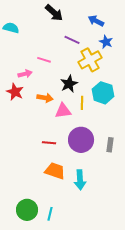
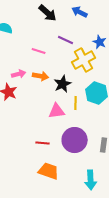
blue arrow: (96, 21) -> (80, 12), moved
pink line: (44, 60) -> (39, 51), moved
orange arrow: (45, 98) -> (41, 76), moved
cyan arrow: (80, 180) -> (91, 180), moved

